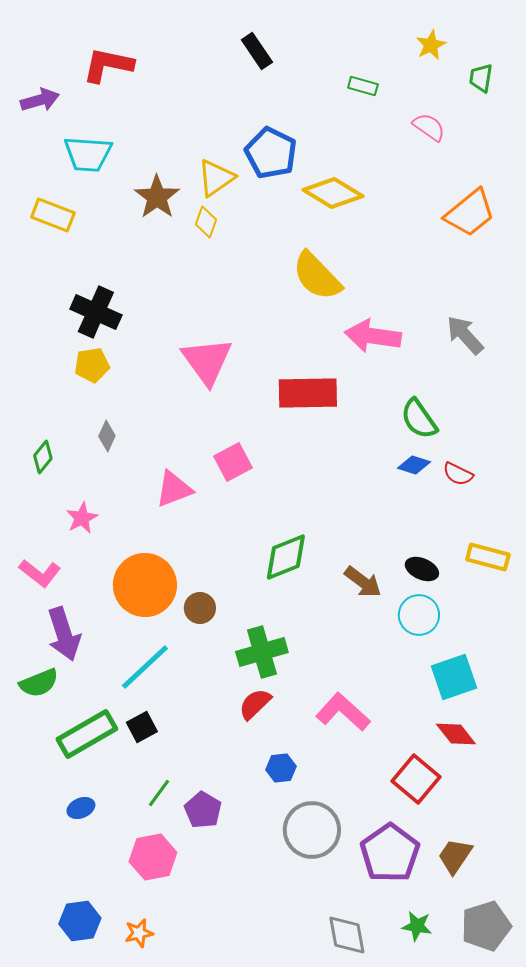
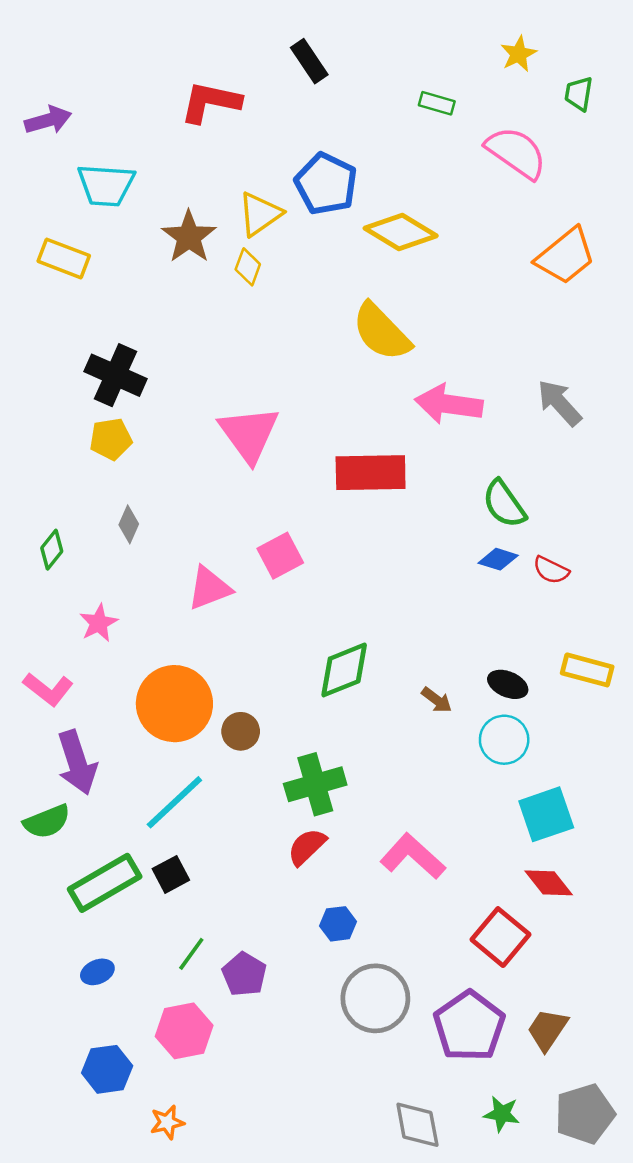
red L-shape: (108, 65) -> (211, 102), moved
pink semicircle: (429, 127) -> (516, 153), size x1.6
brown arrow: (363, 582) -> (437, 700), size x0.7
blue hexagon: (80, 921) -> (107, 1069), moved

